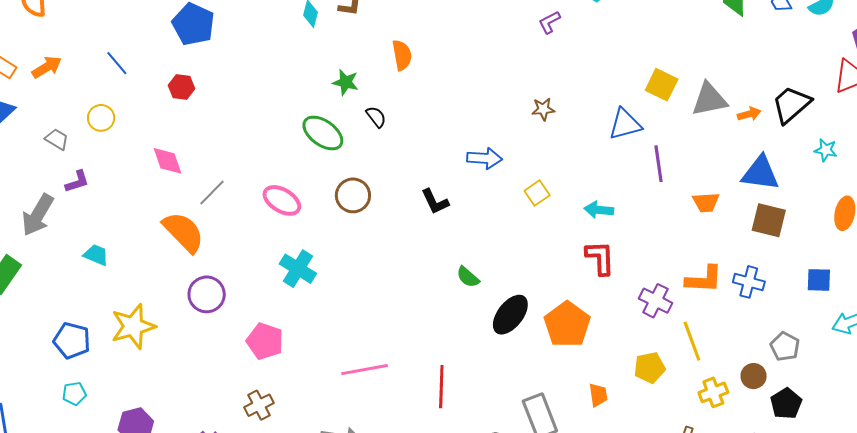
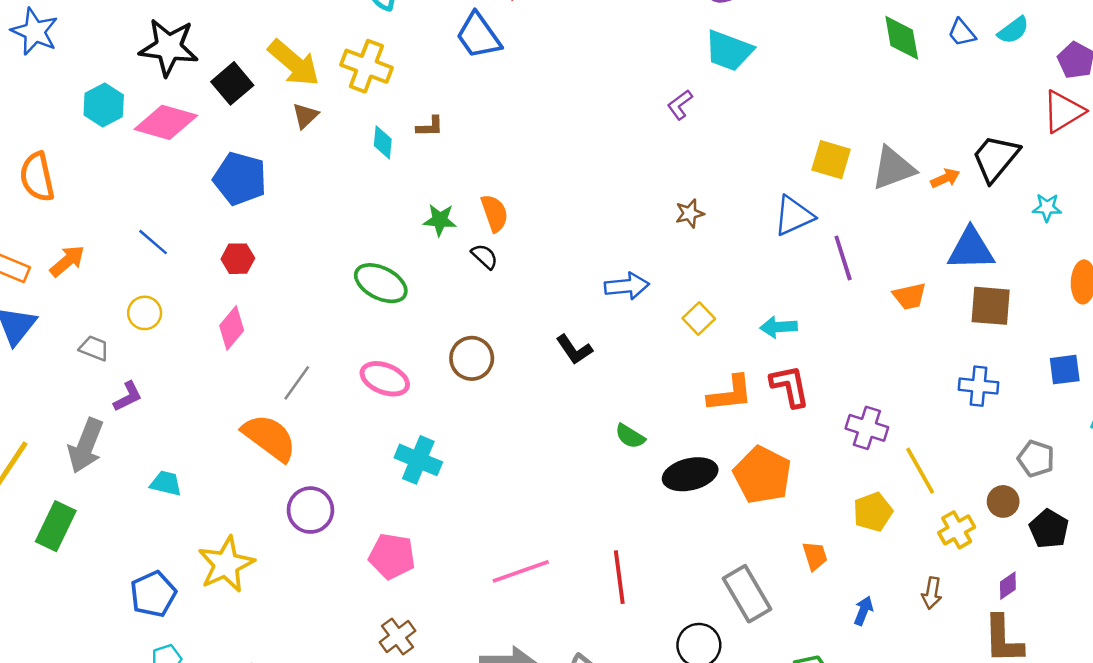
orange semicircle: (402, 55) -> (495, 213), moved
green ellipse: (323, 133) -> (381, 283), moved
pink diamond: (167, 161) -> (232, 328), moved, turned 68
orange L-shape: (704, 279) -> (730, 394), moved
black ellipse: (510, 315) -> (690, 474), turned 48
blue pentagon: (72, 341) -> (153, 594), turned -30

